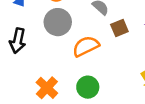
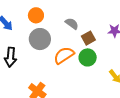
green circle: (88, 87) -> (88, 57), moved

